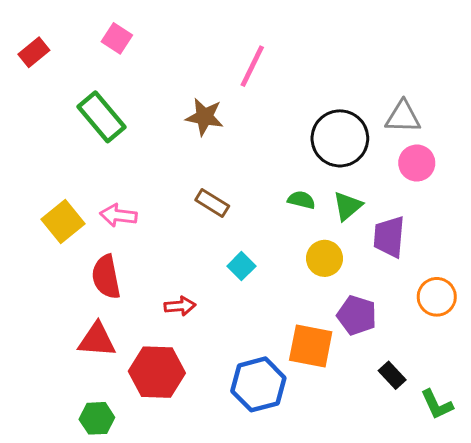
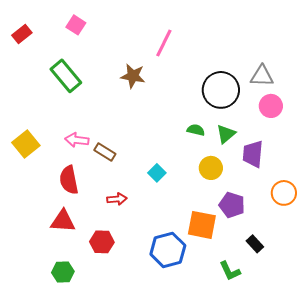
brown rectangle: (212, 203) -> (105, 152), moved
yellow square: (63, 221) -> (26, 144), moved
red hexagon: (157, 372) -> (102, 242), size x0.7
green L-shape: (437, 404) -> (230, 271), moved

